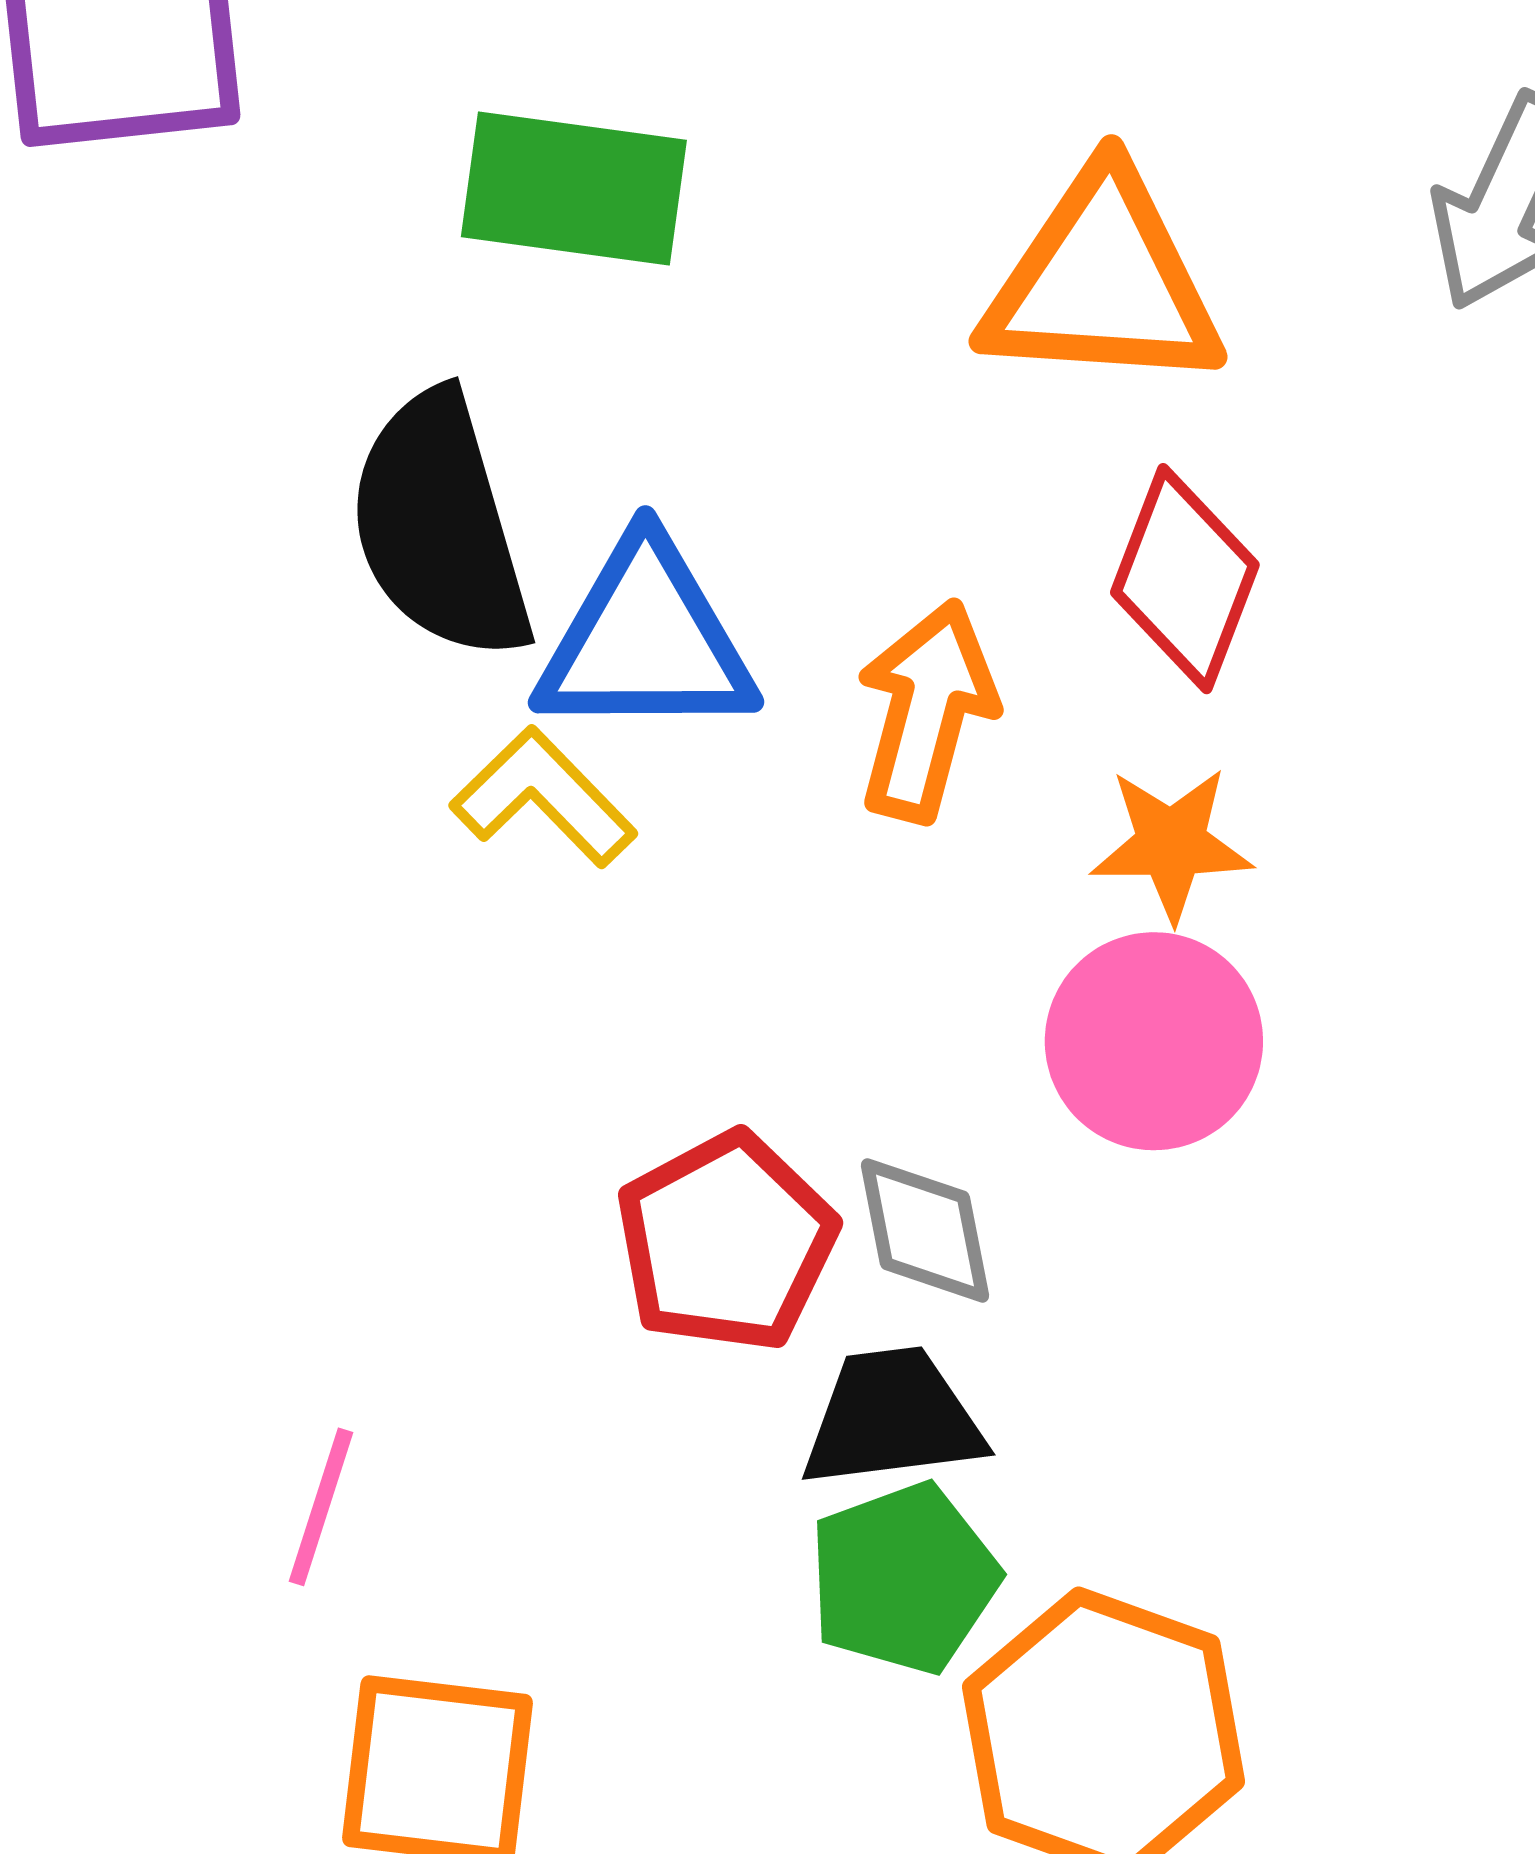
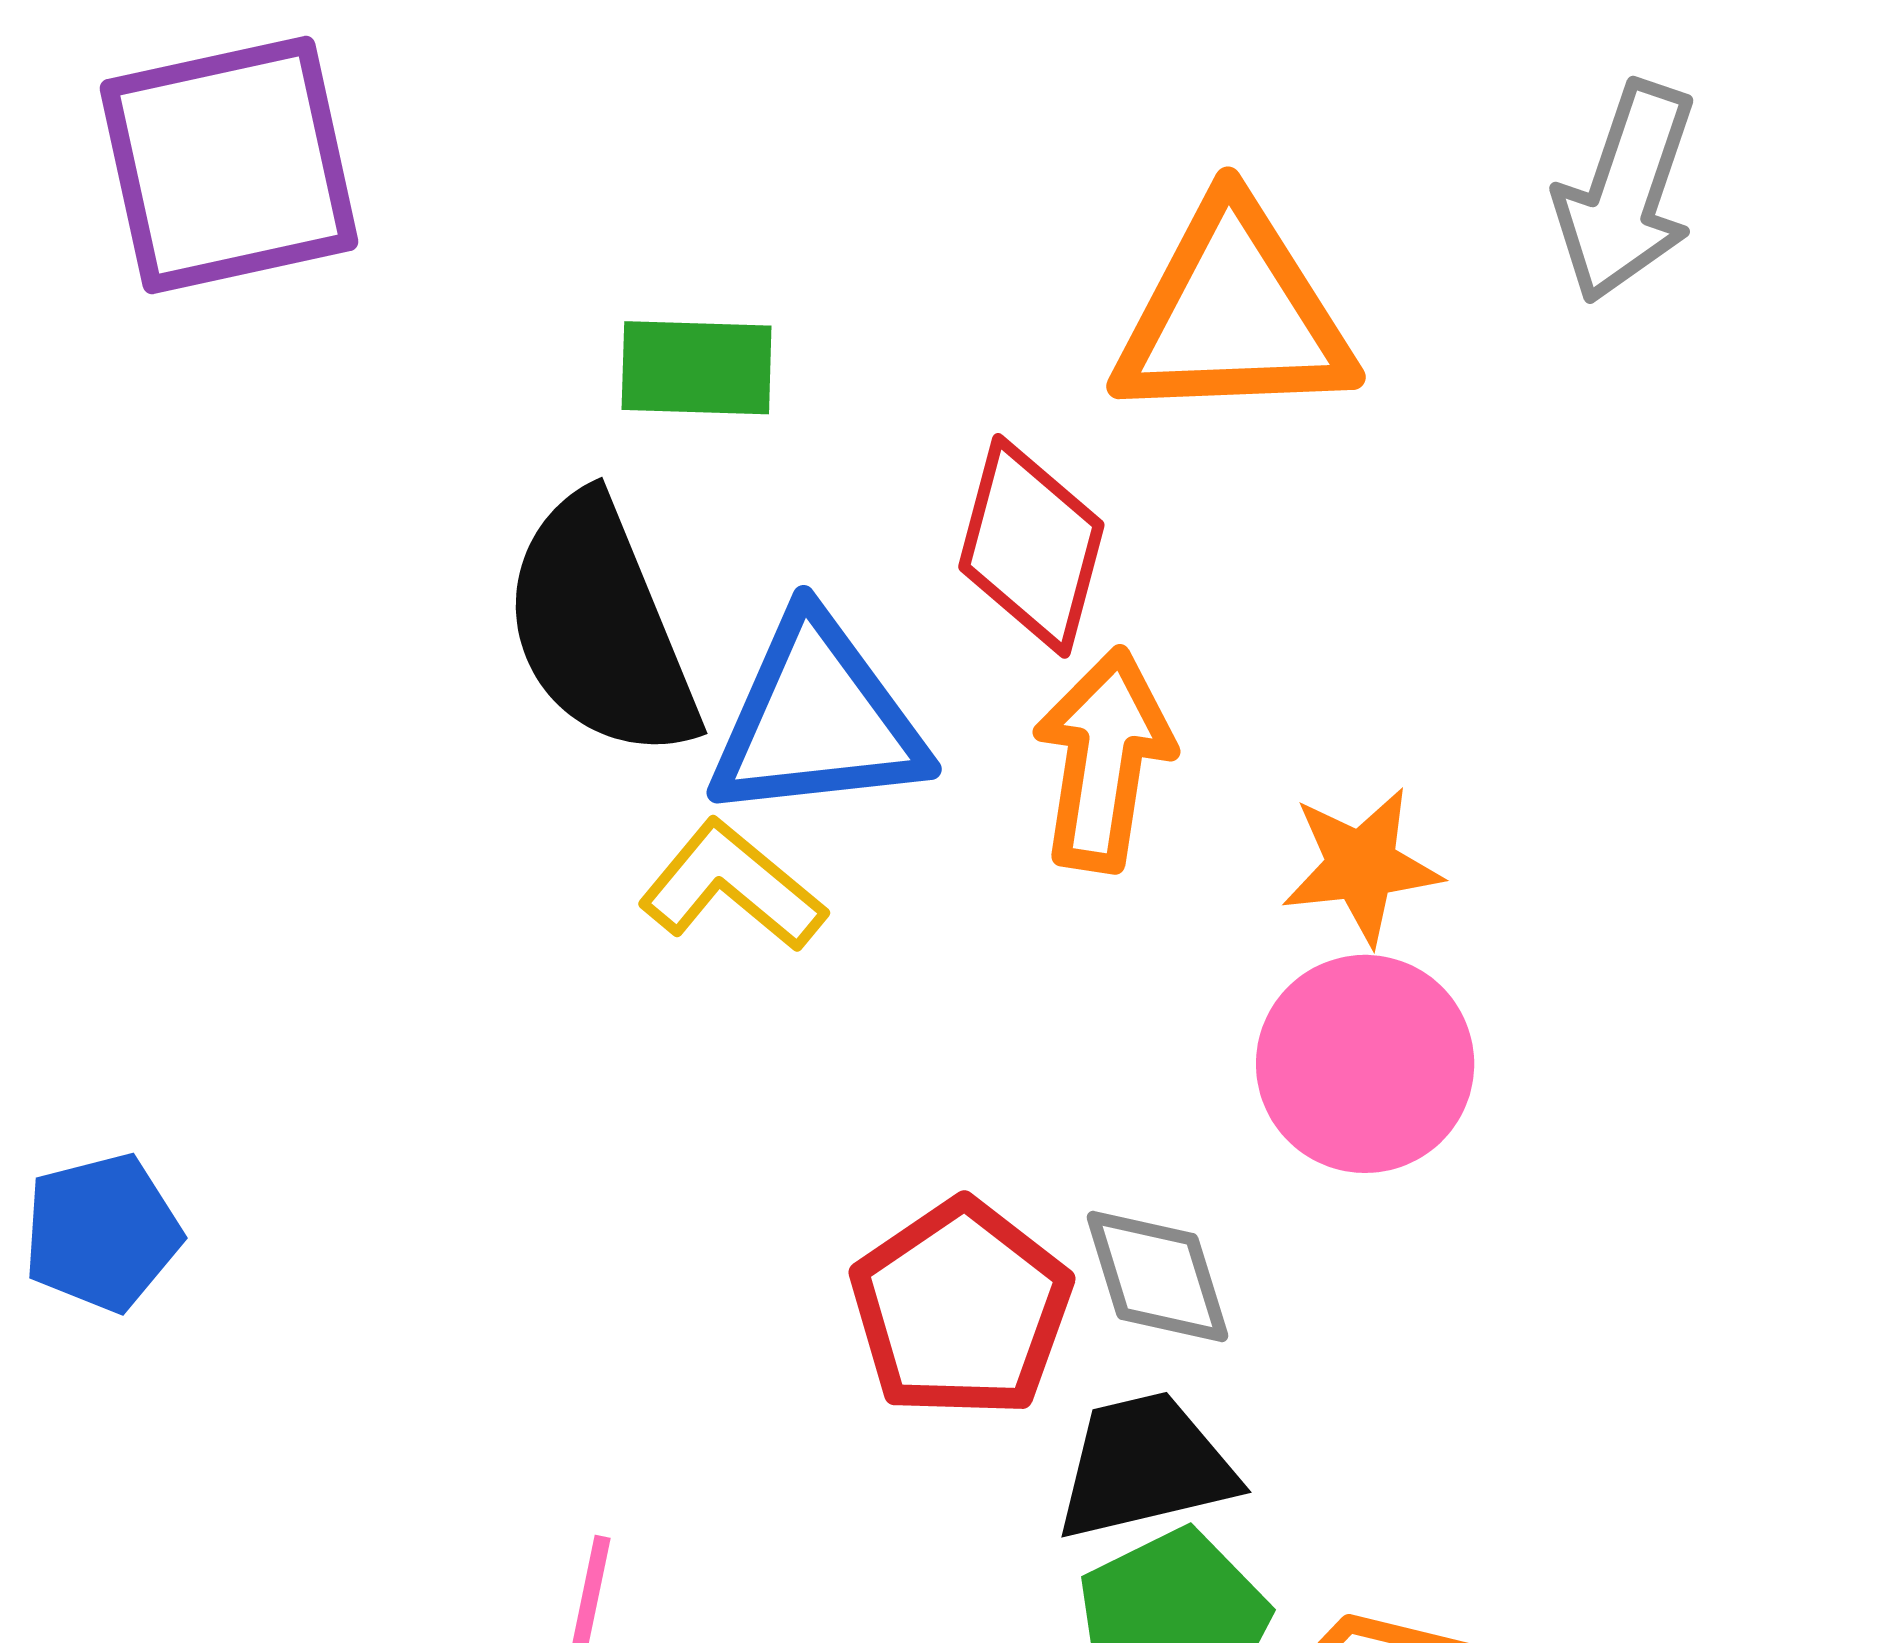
green rectangle: (574, 189) -> (697, 368), moved, size x0.7
red diamond: (1185, 579) -> (1031, 546), moved

